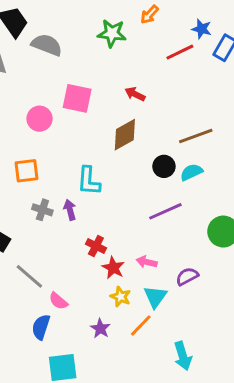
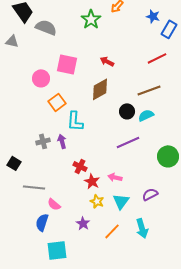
green star: (112, 33) -> (91, 19), turned 30
red line: (180, 52) -> (157, 58), moved
orange square: (26, 171) -> (57, 102), moved, turned -30
gray cross: (42, 210) -> (43, 141), turned -32
gray line: (29, 276) -> (34, 187), turned -35
purple semicircle: (187, 276) -> (150, 194), moved
orange line: (141, 326) -> (112, 231), moved
cyan arrow: (183, 356) -> (142, 228), moved

